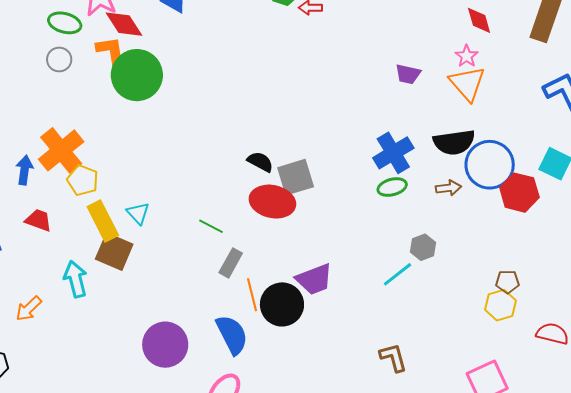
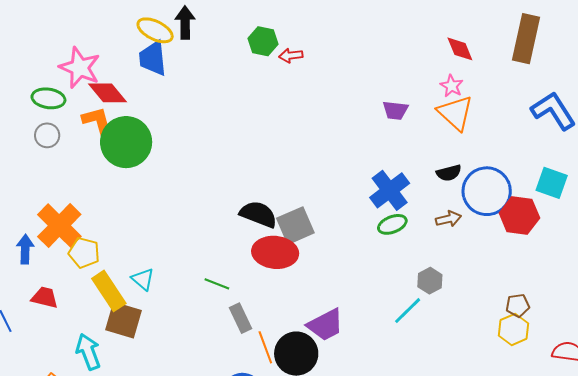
black semicircle: (454, 142) -> (449, 173), size x0.6
black semicircle: (260, 162) -> (258, 214), size x1.4
gray rectangle: (231, 263) -> (241, 318), turned -48

